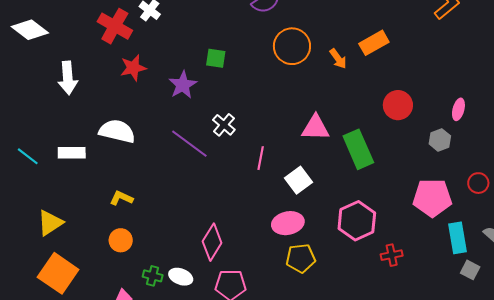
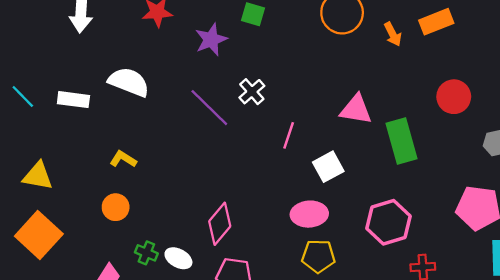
yellow triangle: (50, 223) -> (38, 176), turned 36

